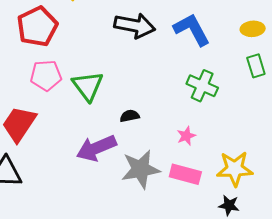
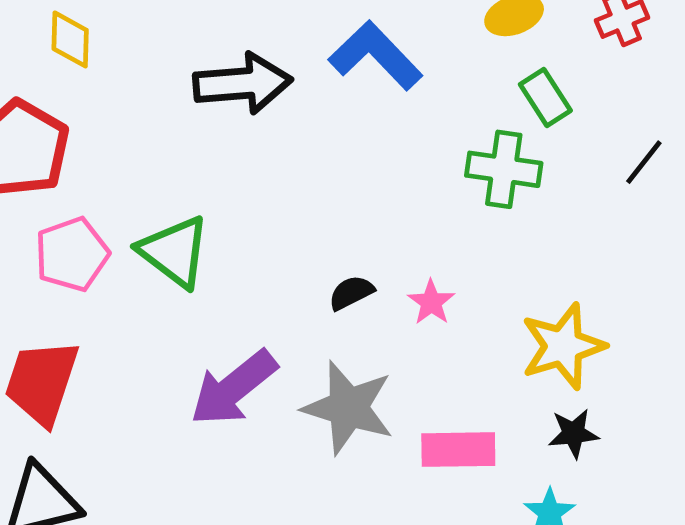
green cross: (202, 86) -> (504, 169), moved
black semicircle: (130, 116) -> (351, 293), moved
gray star: (141, 169) -> (348, 408), turned -30
pink rectangle: (185, 174) -> (458, 450), moved

